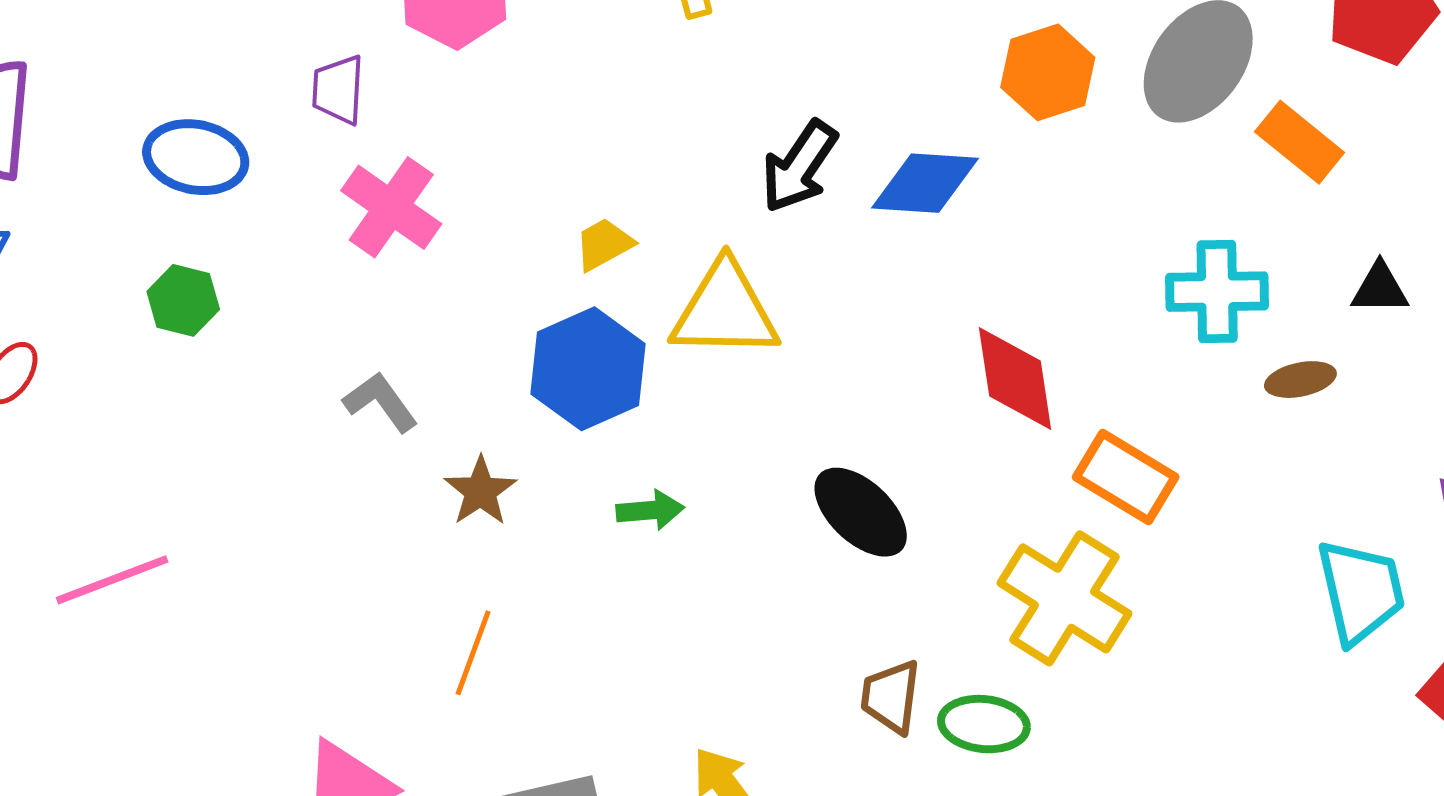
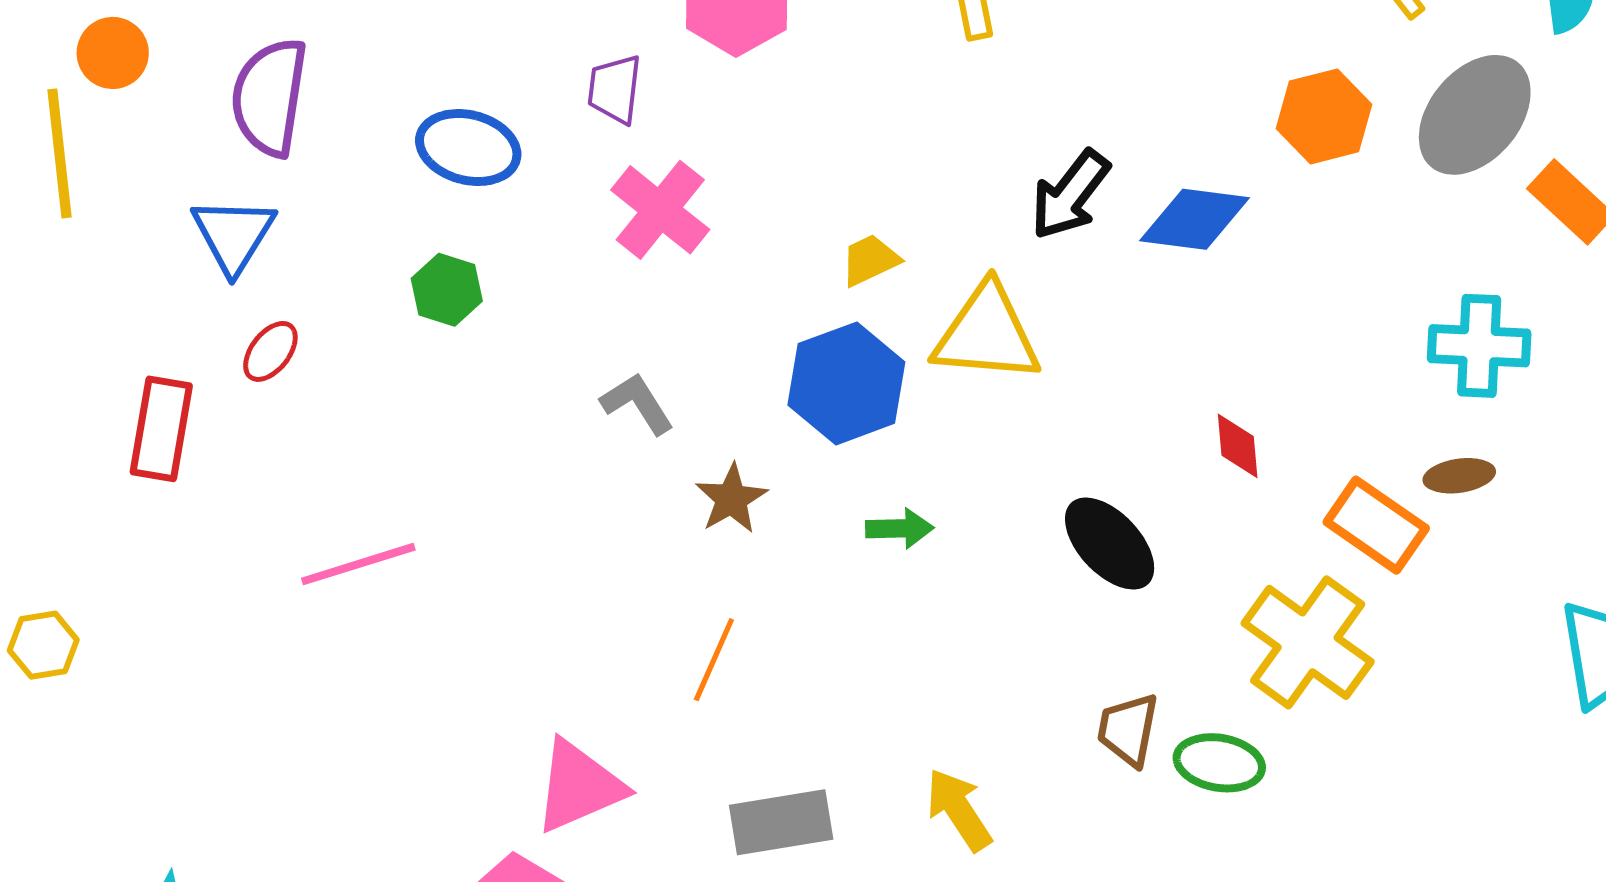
red diamond: (1015, 379) -> (1238, 446), moved, size x0.6
brown ellipse: (1300, 380) -> (1459, 476), moved

